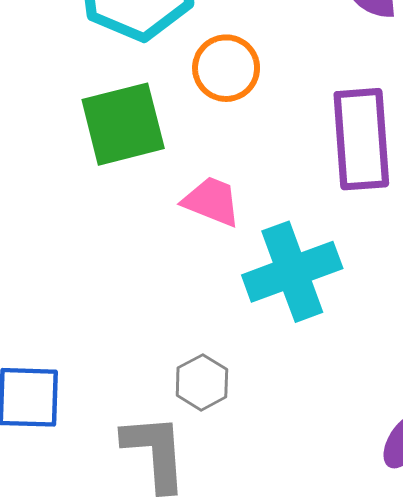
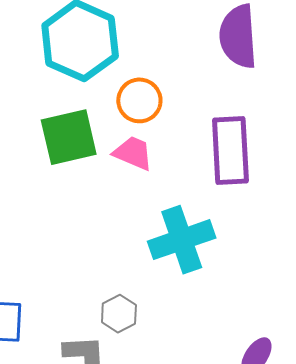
pink trapezoid: (212, 201) -> (133, 153), moved

